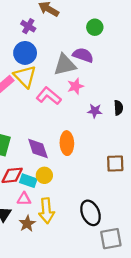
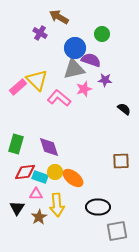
blue circle: (25, 53) -> (75, 48), moved
black semicircle: (118, 108) -> (124, 109), turned -48
purple star: (95, 111) -> (105, 80), moved
orange ellipse: (67, 143) -> (73, 178), moved, turned -50
black ellipse: (91, 213) -> (98, 207), turned -65

